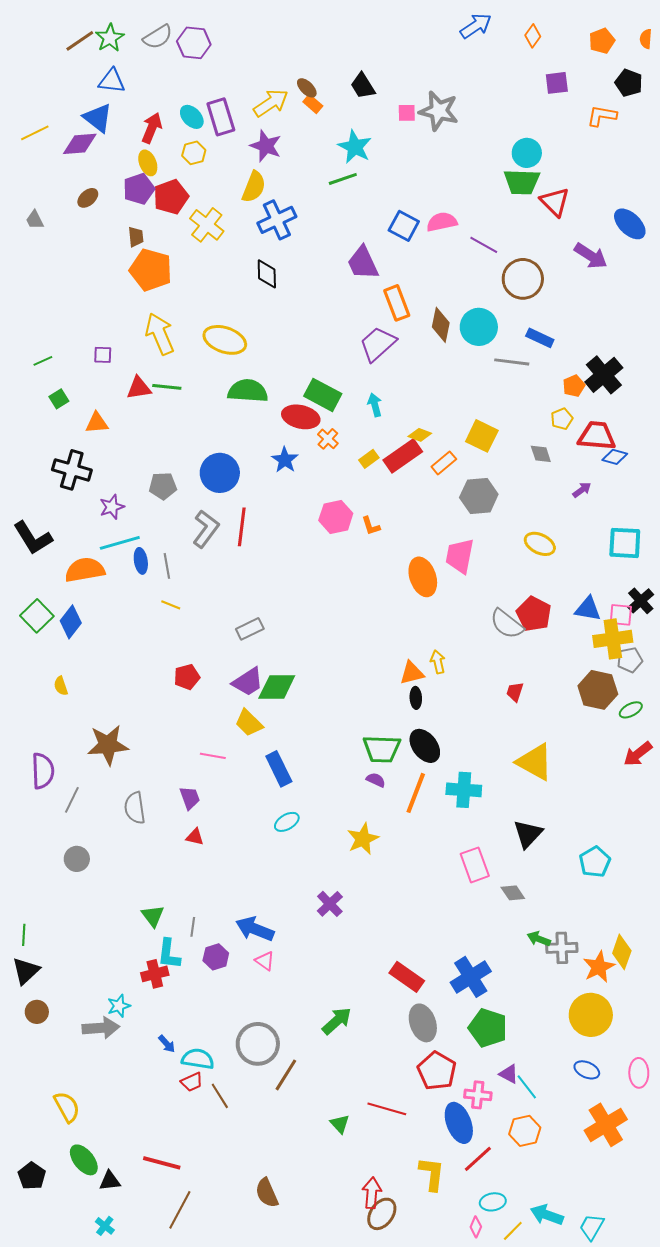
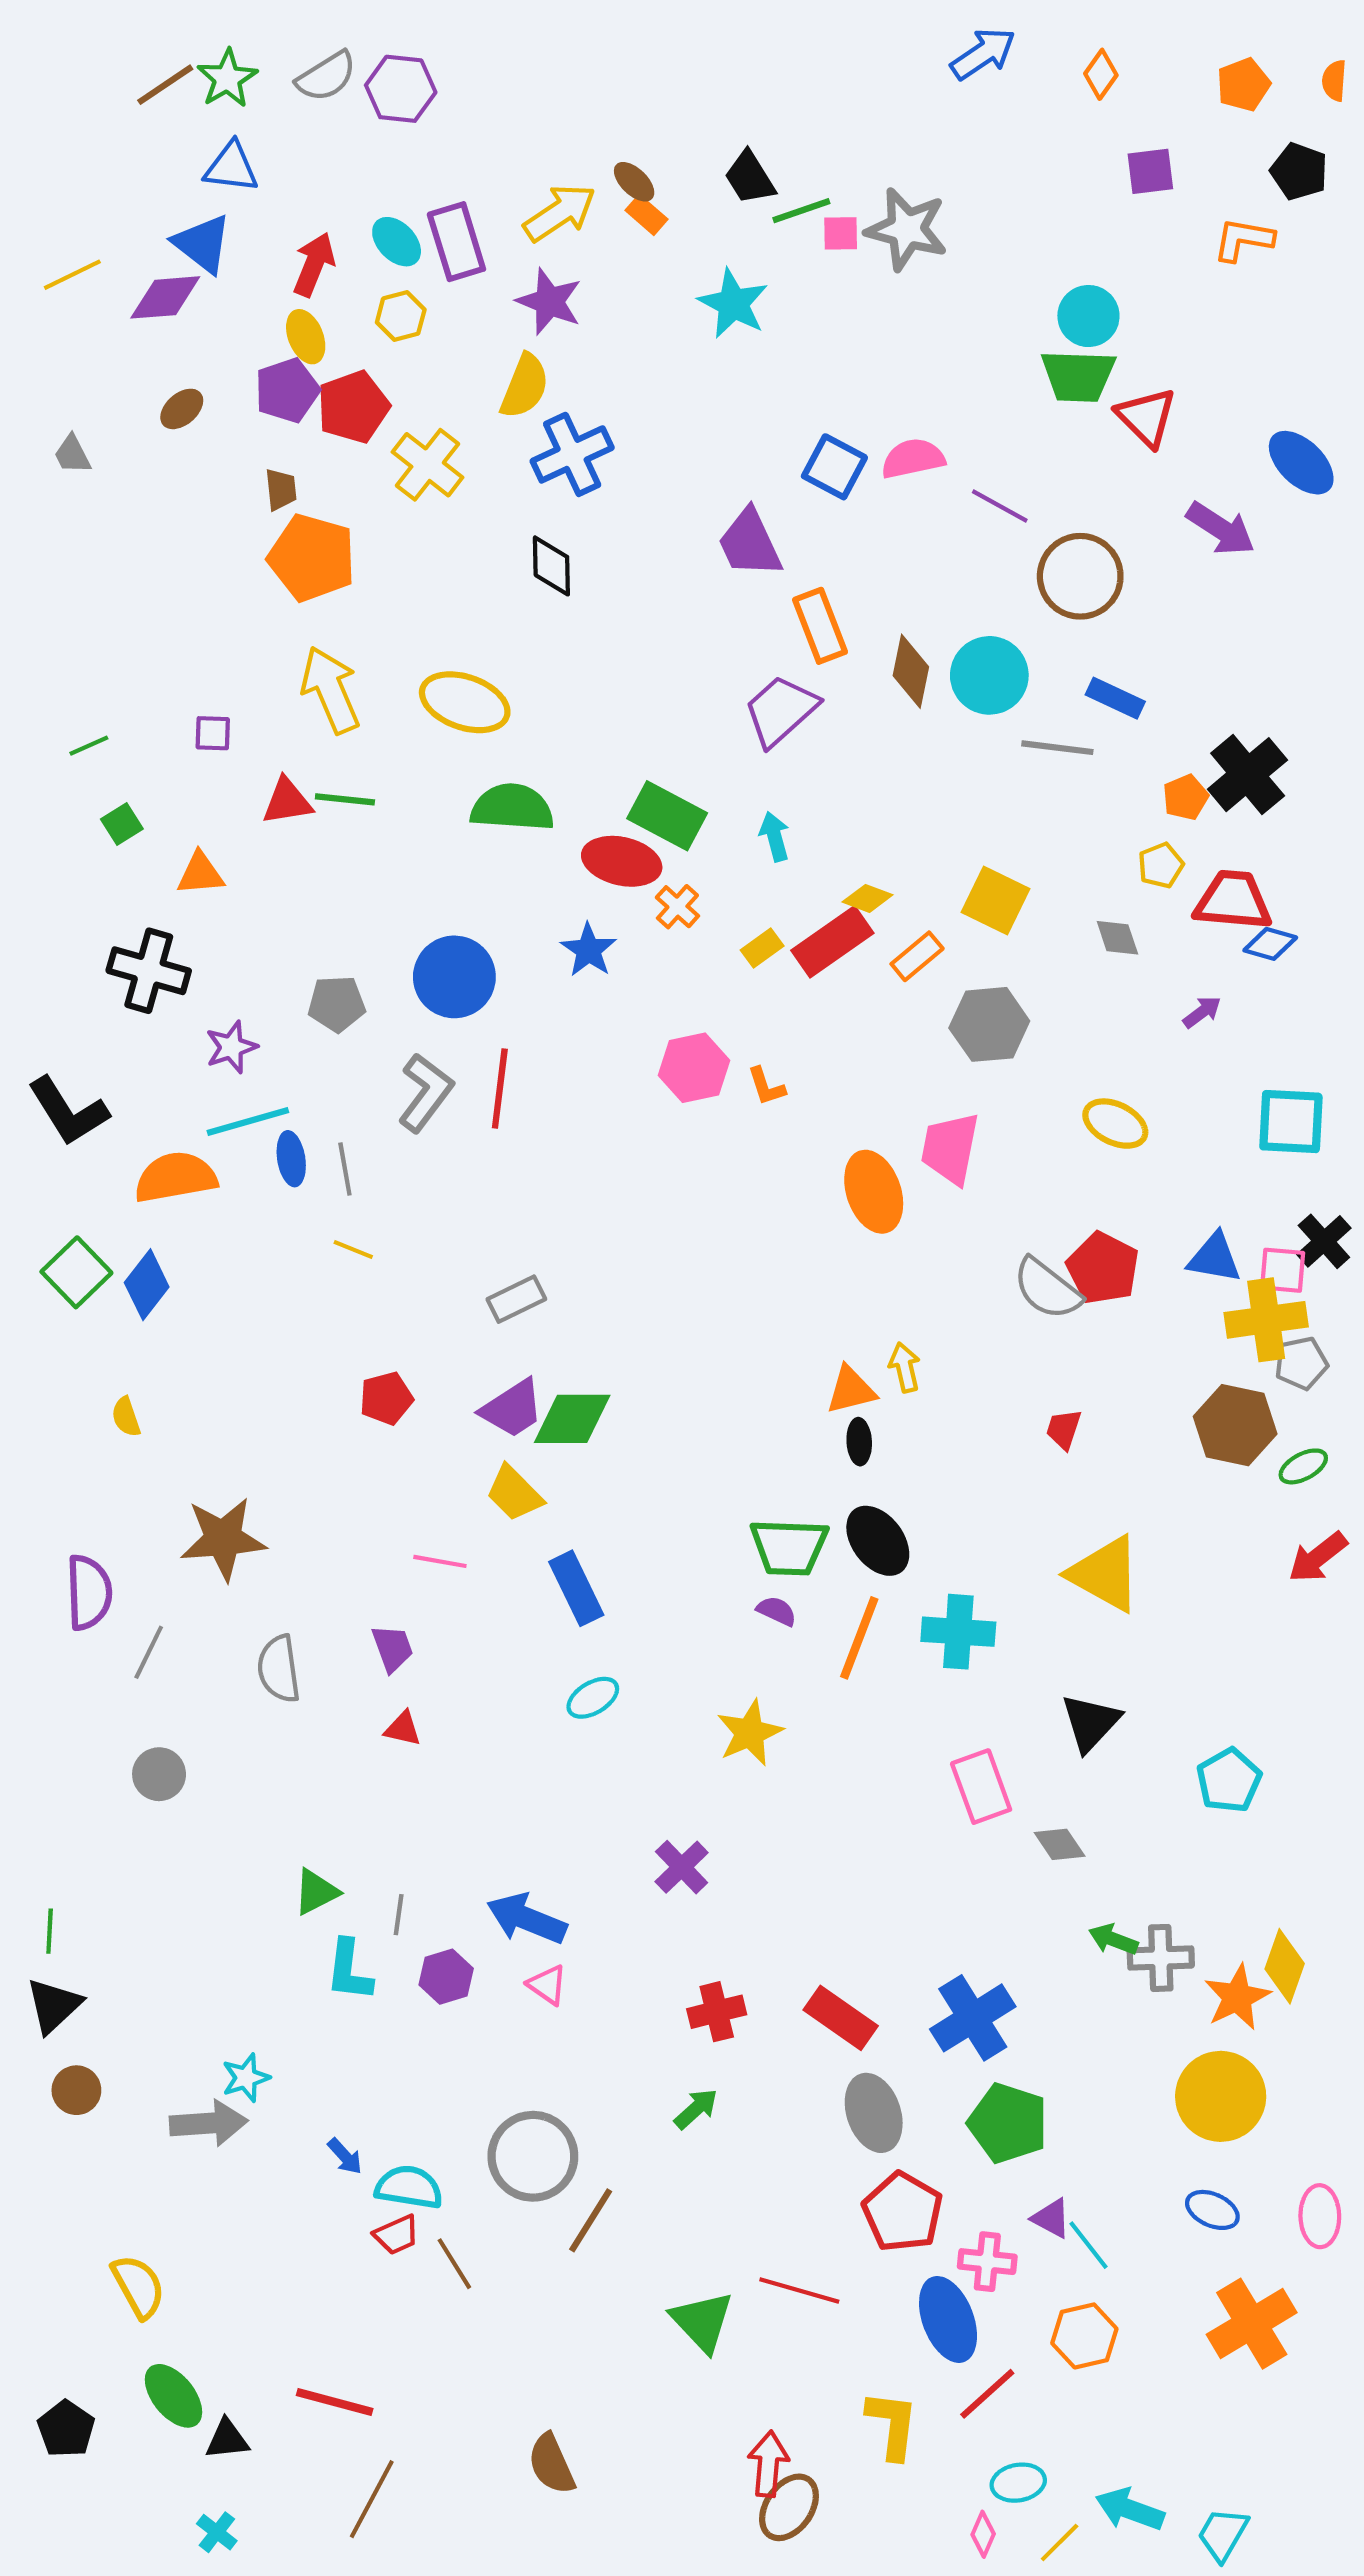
green line: (343, 179) -> (801, 211), moved
green triangle: (153, 916) -> (316, 1892), turned 40
red cross: (155, 974) -> (717, 2012), moved
green arrow: (337, 1021) -> (696, 2109), size x0.7
green triangle: (340, 1124) -> (702, 2322), size x1.6

